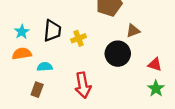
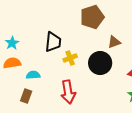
black trapezoid: (52, 31) -> (53, 42), moved
yellow cross: (79, 38) -> (70, 58), moved

